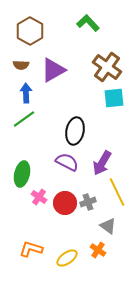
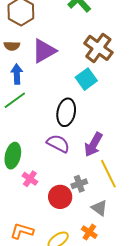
cyan square: (114, 98) -> (86, 79), moved, turned -30
red circle: (65, 203) -> (60, 197), moved

